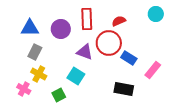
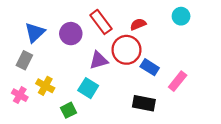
red rectangle: (87, 19) -> (101, 22), turned -35
blue triangle: (30, 28) -> (35, 32), turned -42
gray rectangle: (35, 52) -> (24, 60), moved
purple triangle: (85, 52) -> (99, 60), turned -36
pink cross: (24, 89) -> (20, 95), moved

